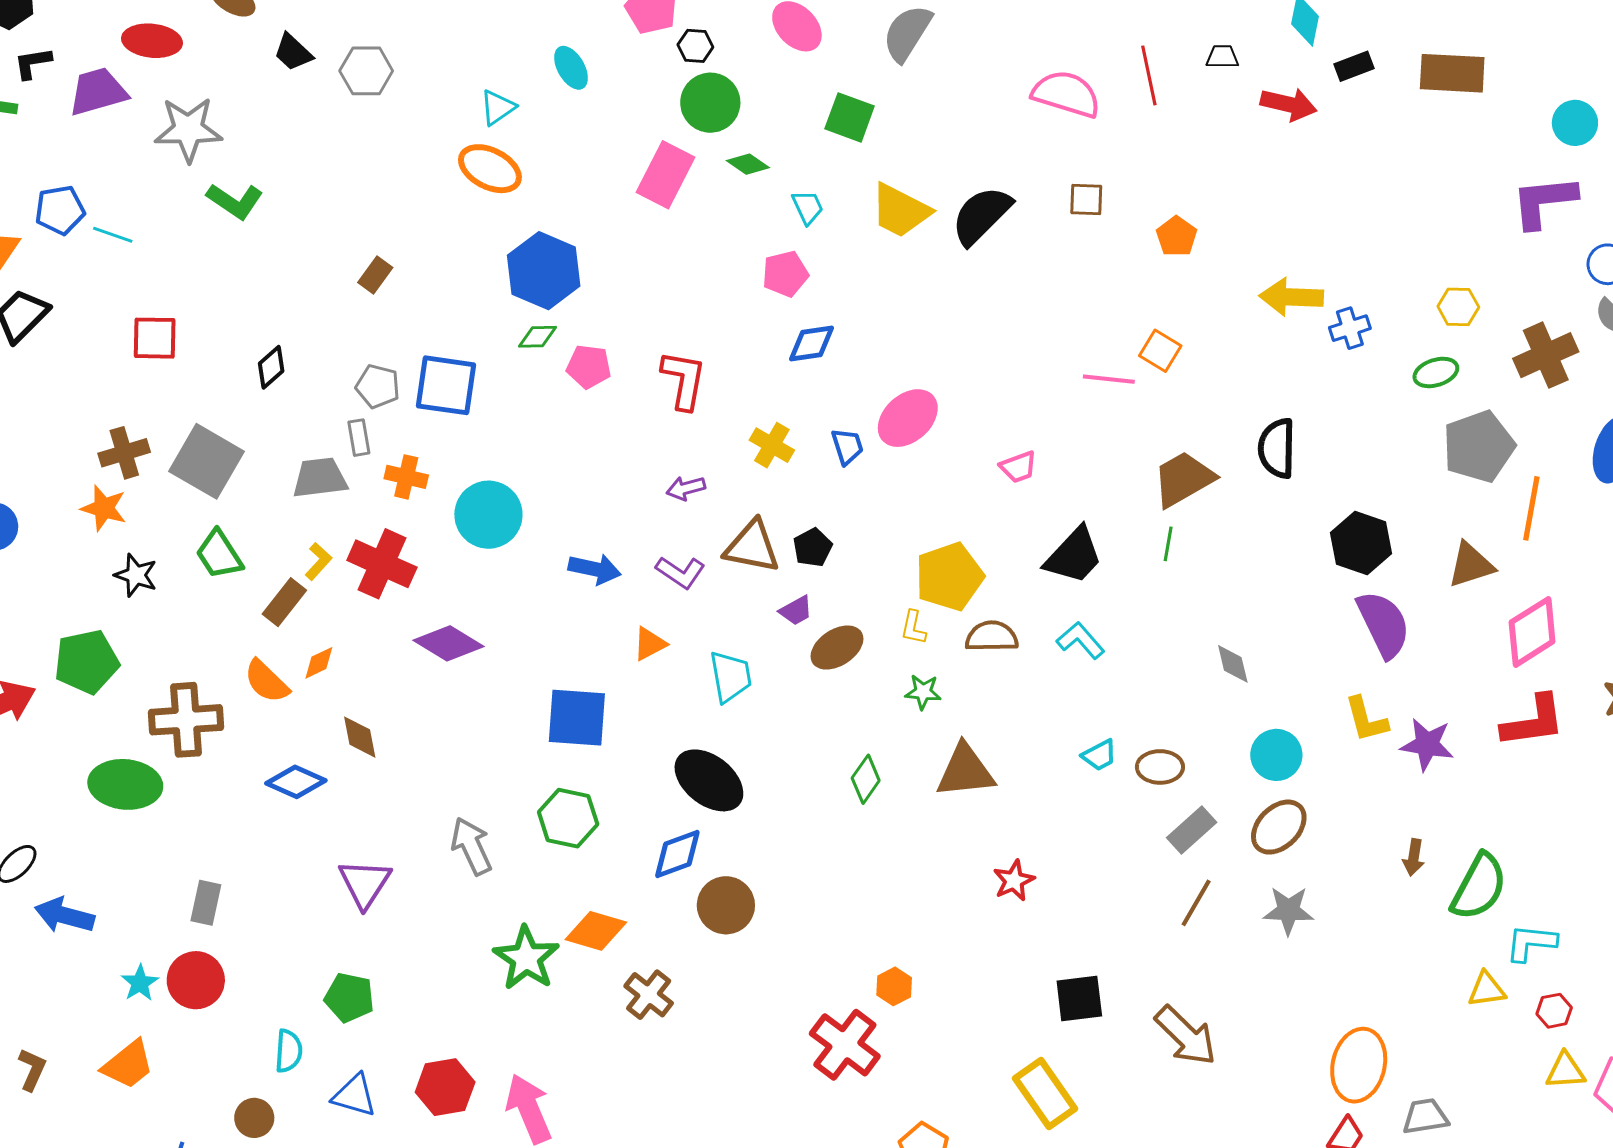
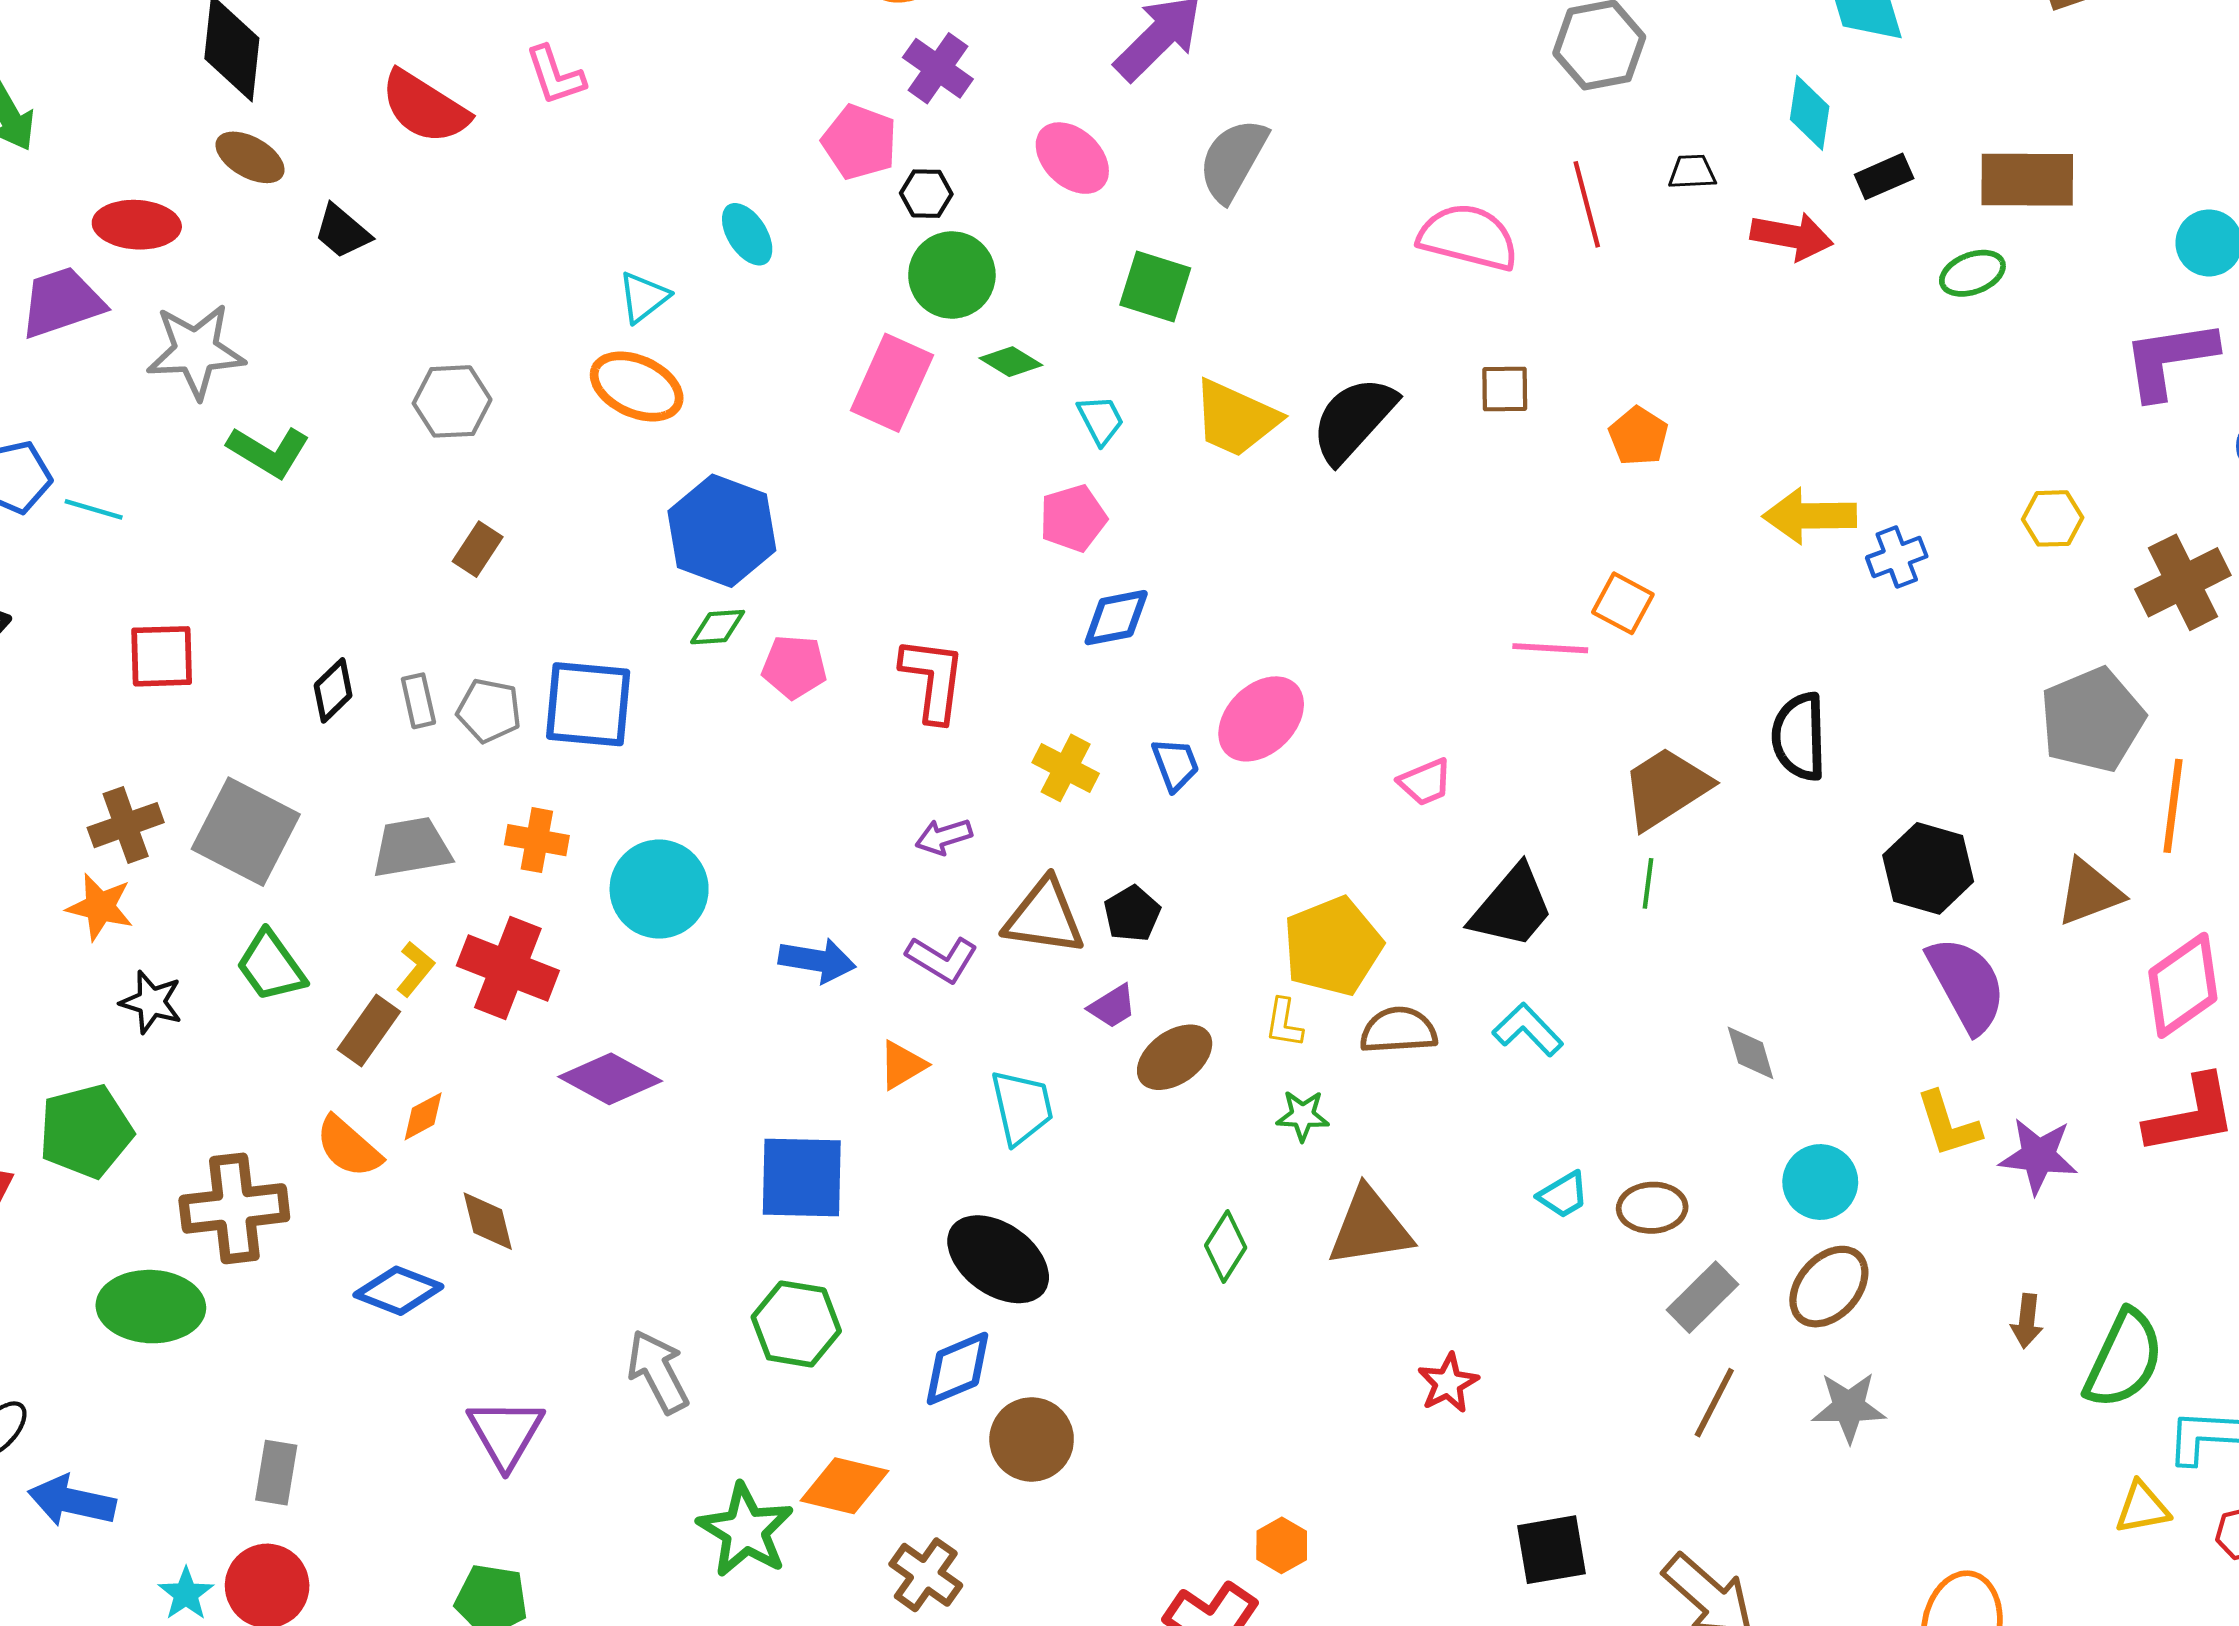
gray hexagon: (366, 71) -> (452, 401), moved
green ellipse: (1436, 372) -> (1972, 273), moved
gray rectangle: (359, 438) -> (418, 701), moved

